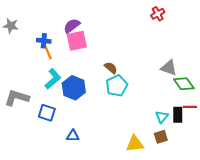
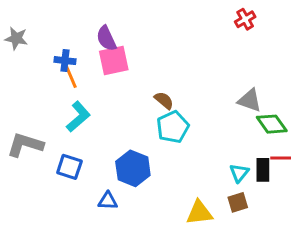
red cross: (158, 14) -> (245, 19), moved
purple semicircle: (72, 26) -> (106, 38), turned -78
blue hexagon: (74, 88) -> (133, 168), moved

